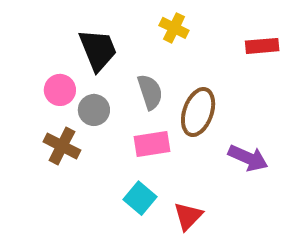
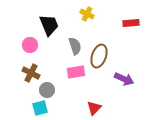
gray circle: (94, 110) -> (47, 90), moved
cyan square: (140, 198) -> (40, 108), moved, turned 35

